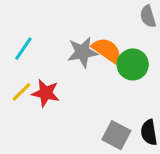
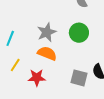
orange semicircle: (107, 50) -> (47, 53), moved
red star: (46, 93) -> (37, 78), moved

